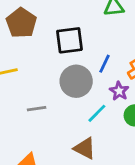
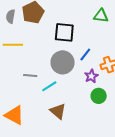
cyan line: (97, 113) -> (49, 86), moved

